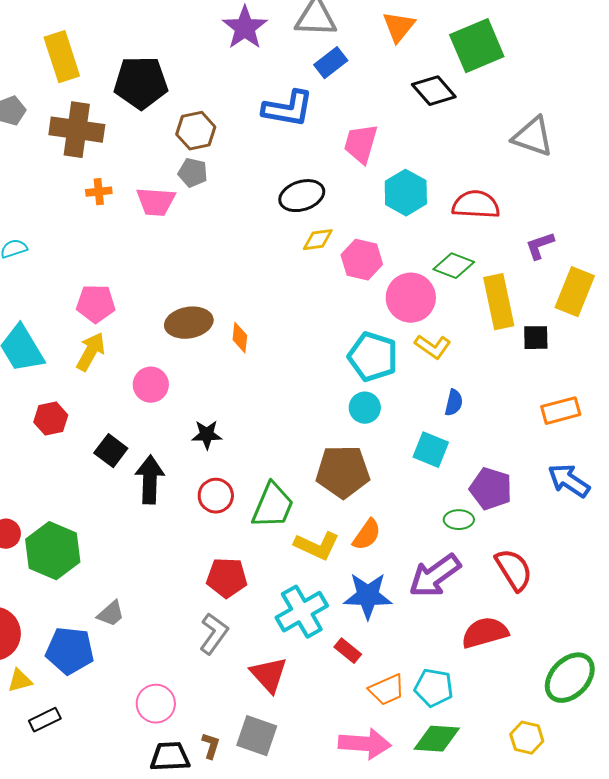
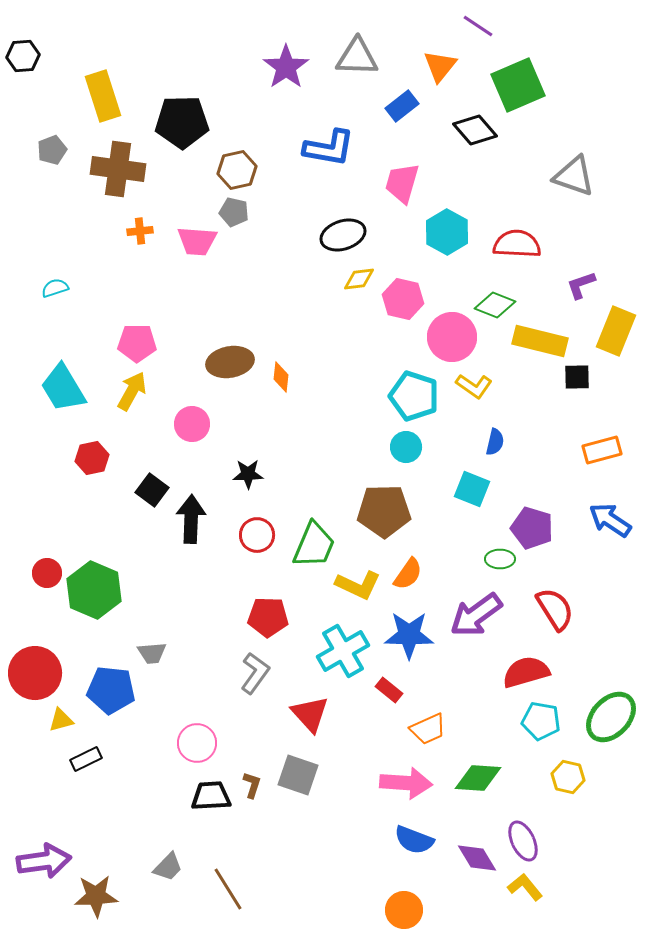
blue rectangle: (331, 63) -> (402, 106), moved
yellow rectangle: (499, 302) -> (540, 341), turned -64
gray trapezoid: (111, 614) -> (152, 653), turned 36
cyan pentagon: (434, 688) -> (541, 721), moved

